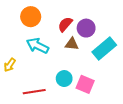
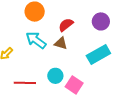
purple circle: (86, 28) -> (101, 21), moved
brown triangle: (72, 44) -> (61, 43), moved

